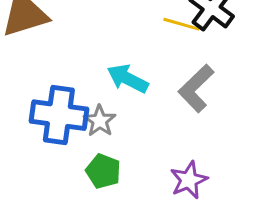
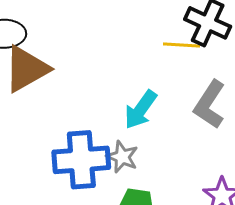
cyan arrow: (128, 79) -> (141, 110), turned -69

